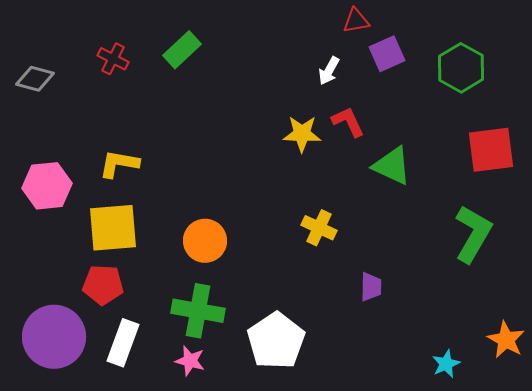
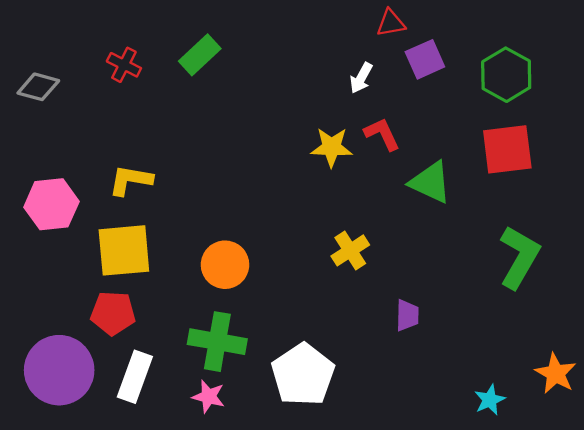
red square: (491, 150) -> (507, 149), moved
yellow cross: (319, 228) -> (350, 250), turned 32

